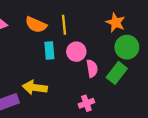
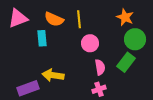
cyan rectangle: (49, 51) -> (42, 38), moved
pink semicircle: (92, 68) -> (100, 67), moved

